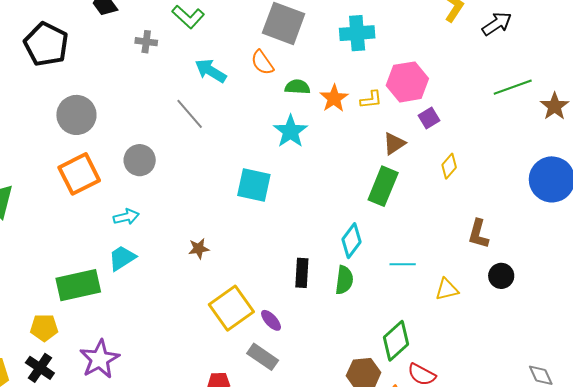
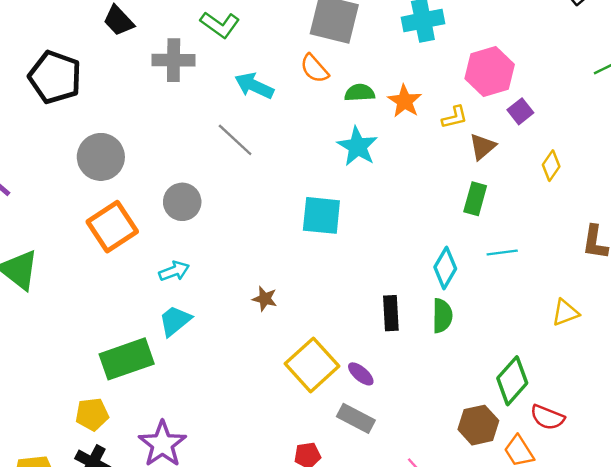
gray cross: (146, 42) -> (174, 60), size x1.6
yellow L-shape: (371, 100) -> (455, 117), moved
green rectangle: (383, 186) -> (475, 199), size x0.7
brown star: (199, 249) -> (265, 299), turned 30
cyan line: (403, 264) -> (502, 253), moved

